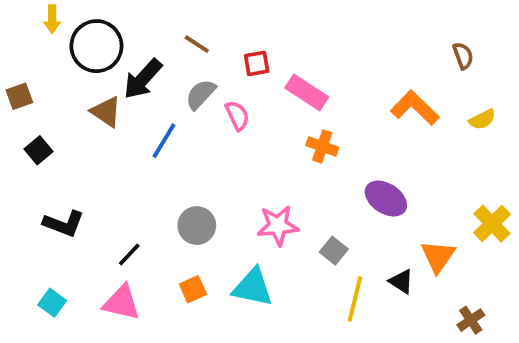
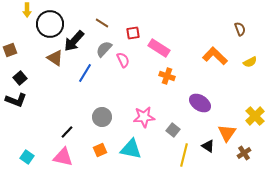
black L-shape: (64, 224) -> (16, 100), moved
brown cross: (471, 320) -> (244, 153), moved

